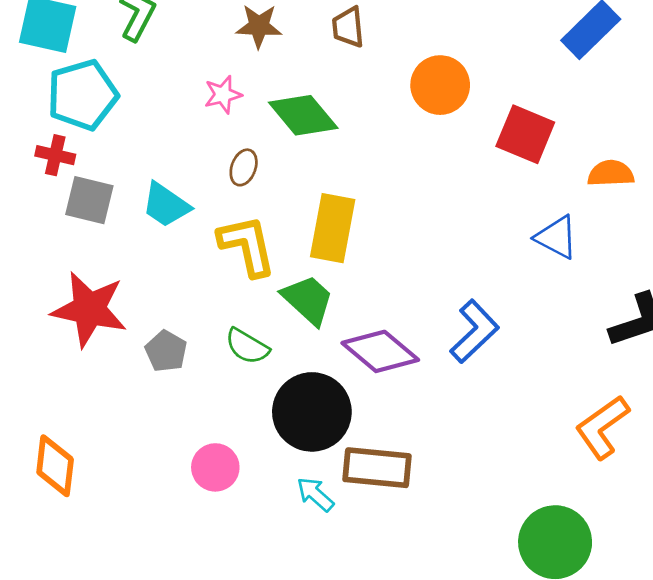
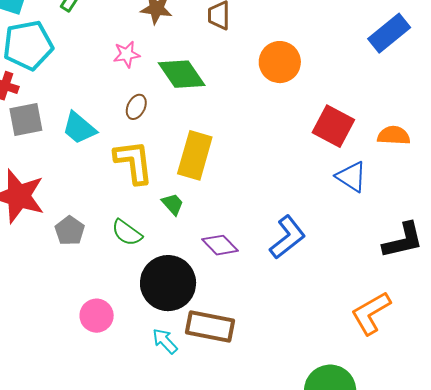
red square: (525, 134) -> (333, 126), moved
gray square: (89, 200) -> (26, 120), turned -30
green trapezoid: (308, 300) -> (173, 204), size x0.6
purple diamond: (380, 351) -> (220, 245), size x0.7

